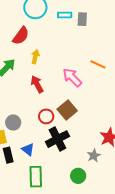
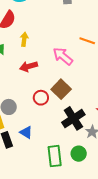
red arrow: (37, 84) -> (29, 66), turned -72
black cross: (57, 139) -> (73, 118), moved
green rectangle: (36, 177) -> (55, 156), moved

